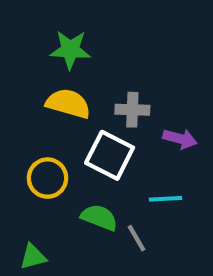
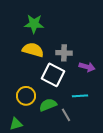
yellow circle: (47, 178) -> (26, 96), moved
green semicircle: (99, 217) -> (48, 105), turned -42

